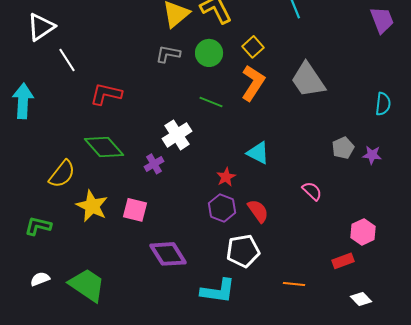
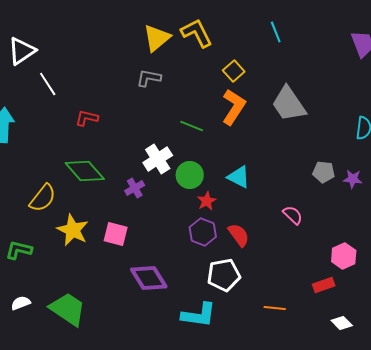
green circle: (209, 53) -> (190, 175), moved
red L-shape: (106, 94) -> (87, 118), size x0.7
gray pentagon: (343, 148) -> (324, 172), turned 30

